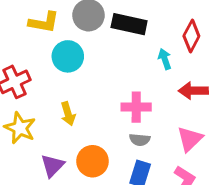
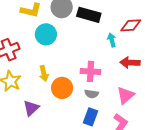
red diamond: (191, 36) -> (131, 25), turned 55
orange circle: (92, 161) -> (62, 88), moved

